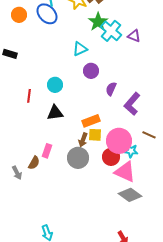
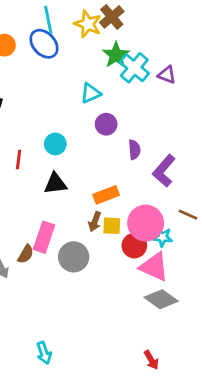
purple semicircle: (111, 89) -> (134, 150), turned 152
yellow square: (95, 135) -> (112, 226), moved
pink rectangle: (47, 151) -> (44, 237), size x1.5
gray circle: (78, 158) -> (74, 257), moved

